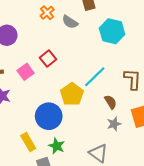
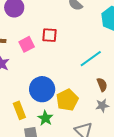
red square: (48, 59) -> (50, 35), turned 35
yellow pentagon: (72, 94) -> (67, 100), moved

